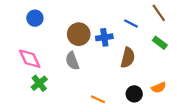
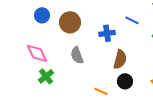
brown circle: (79, 34) -> (70, 22), moved
brown semicircle: (128, 58) -> (120, 59), moved
black circle: (134, 94) -> (125, 81), moved

